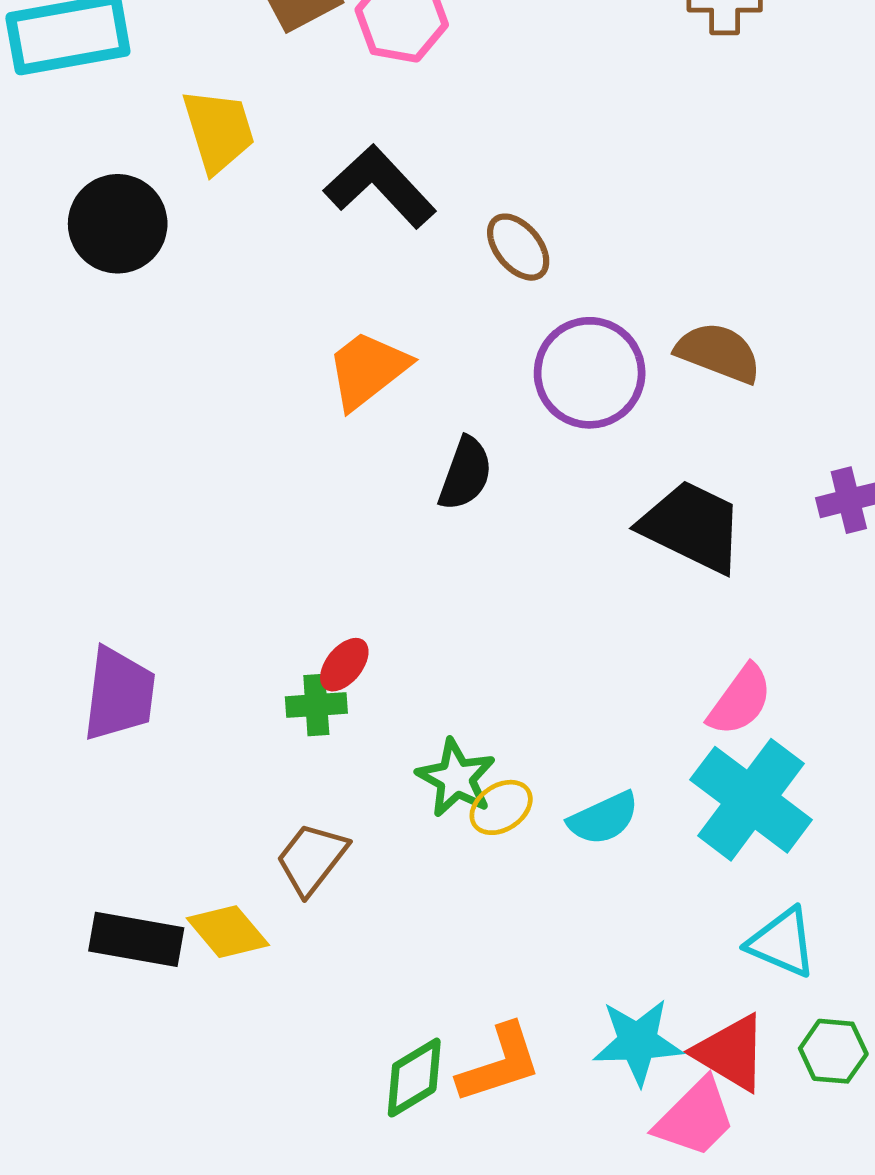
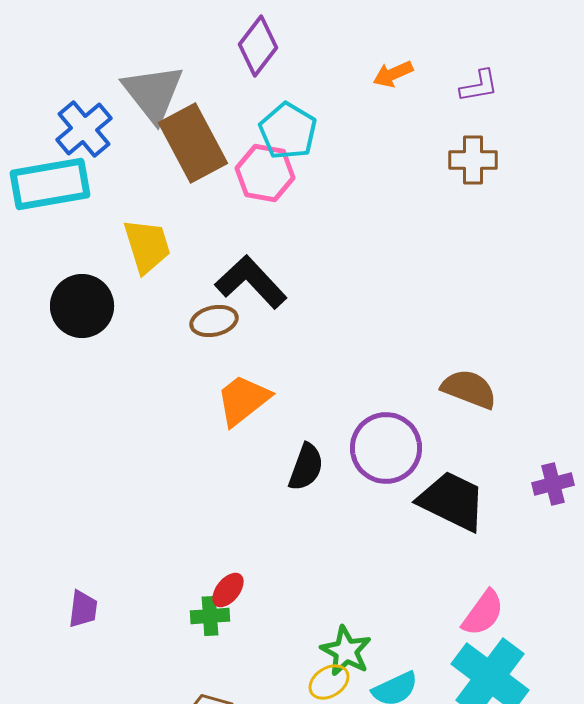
brown ellipse: (518, 247) -> (214, 321), moved, turned -63
purple circle: (590, 373) -> (386, 448), moved
purple trapezoid: (119, 694) -> (83, 609), size x0.6
green star: (456, 778) -> (346, 651), moved

